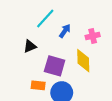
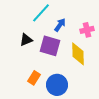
purple square: (55, 66) -> (50, 46), moved
orange rectangle: (38, 85) -> (34, 78), turned -64

